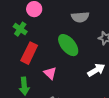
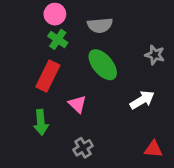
gray semicircle: (80, 17) -> (100, 25), moved
green cross: (20, 29) -> (58, 39), moved

